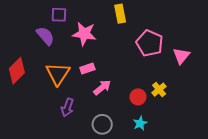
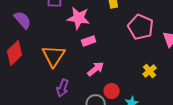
purple semicircle: (45, 36) -> (23, 20), moved
pink rectangle: (87, 68) -> (89, 41), moved
red circle: (138, 97) -> (112, 91), moved

